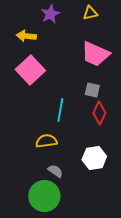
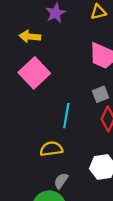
gray square: (92, 90) -> (100, 94), turned -35
gray semicircle: (55, 171) -> (61, 181), turned -91

